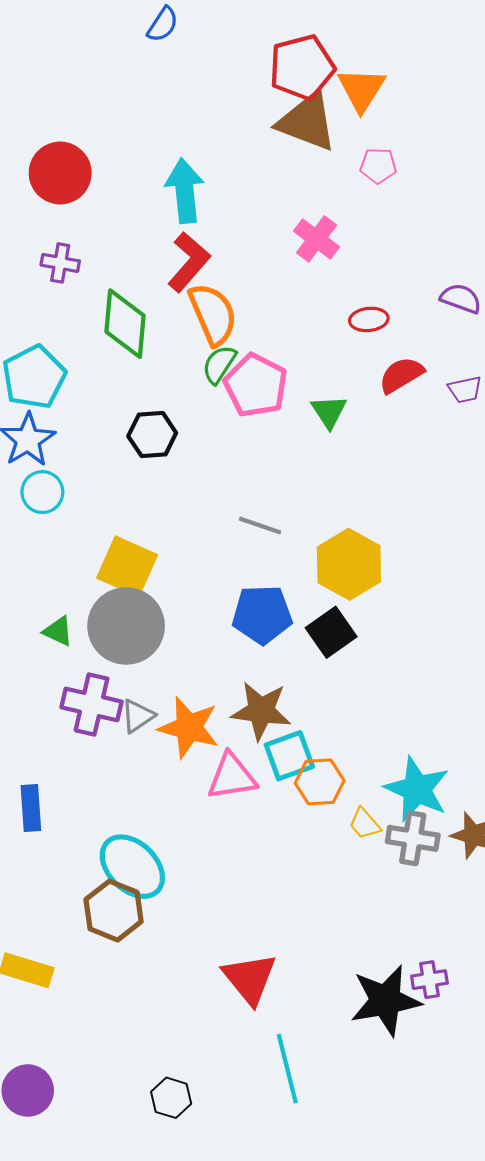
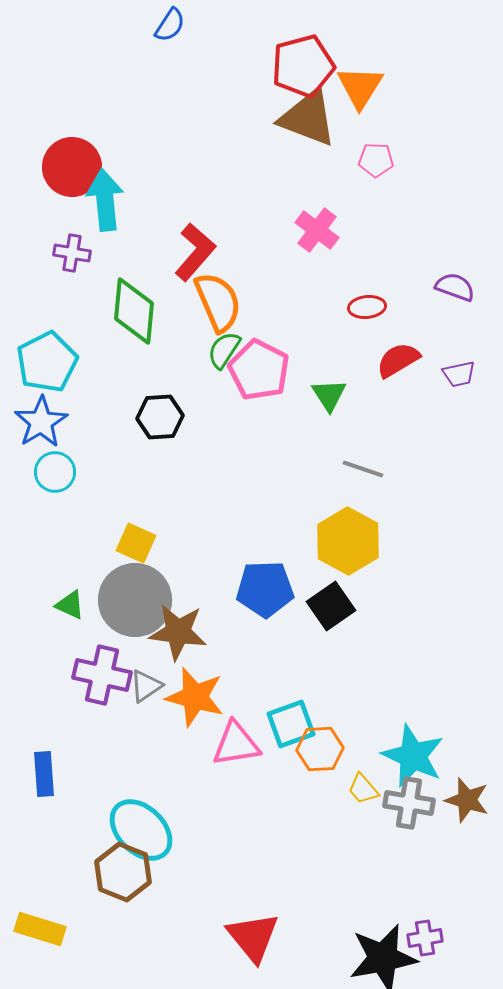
cyan arrow: (185, 191) -> (105, 200), moved
gray line: (260, 526) -> (363, 469), moved
yellow square: (127, 566) -> (136, 543), size x0.7
brown star: (261, 711) -> (178, 632), moved

